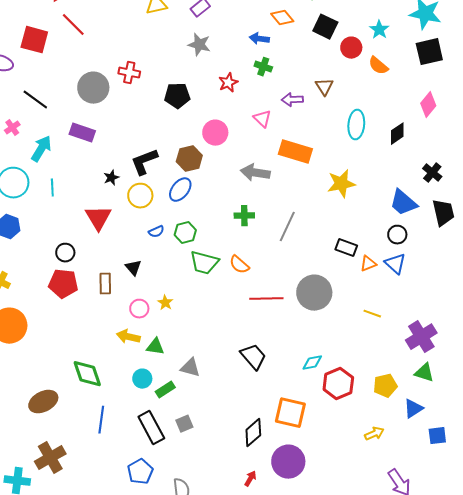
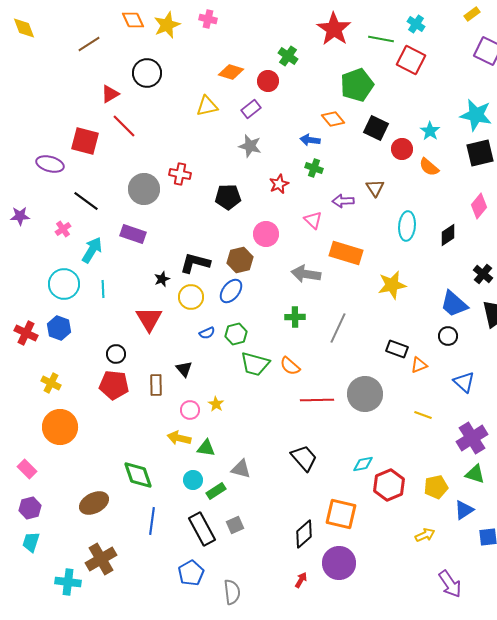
black L-shape: (144, 162) -> (195, 263), turned 36
blue triangle: (395, 264) -> (464, 382), moved

